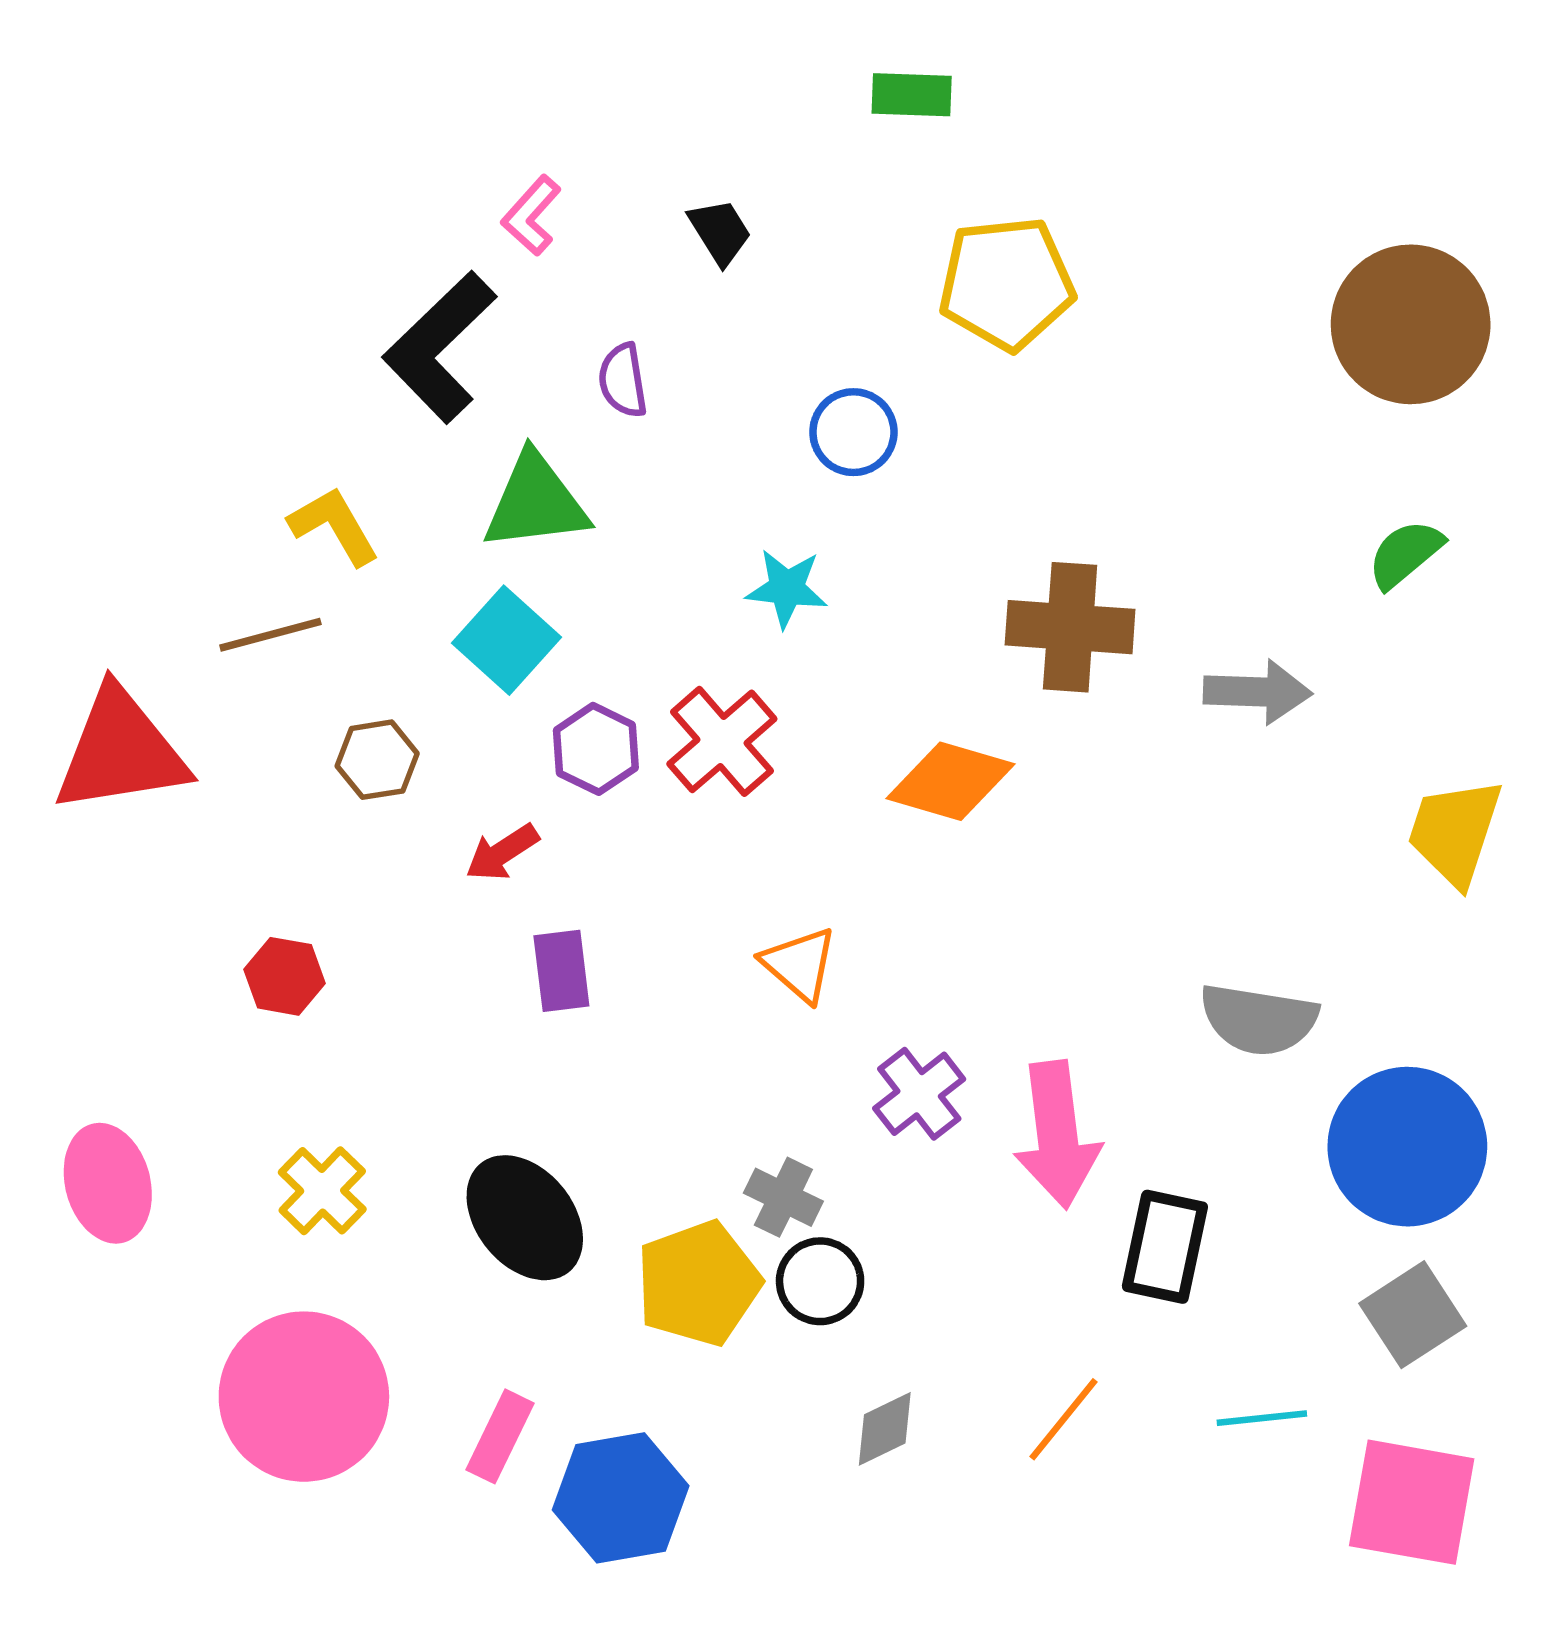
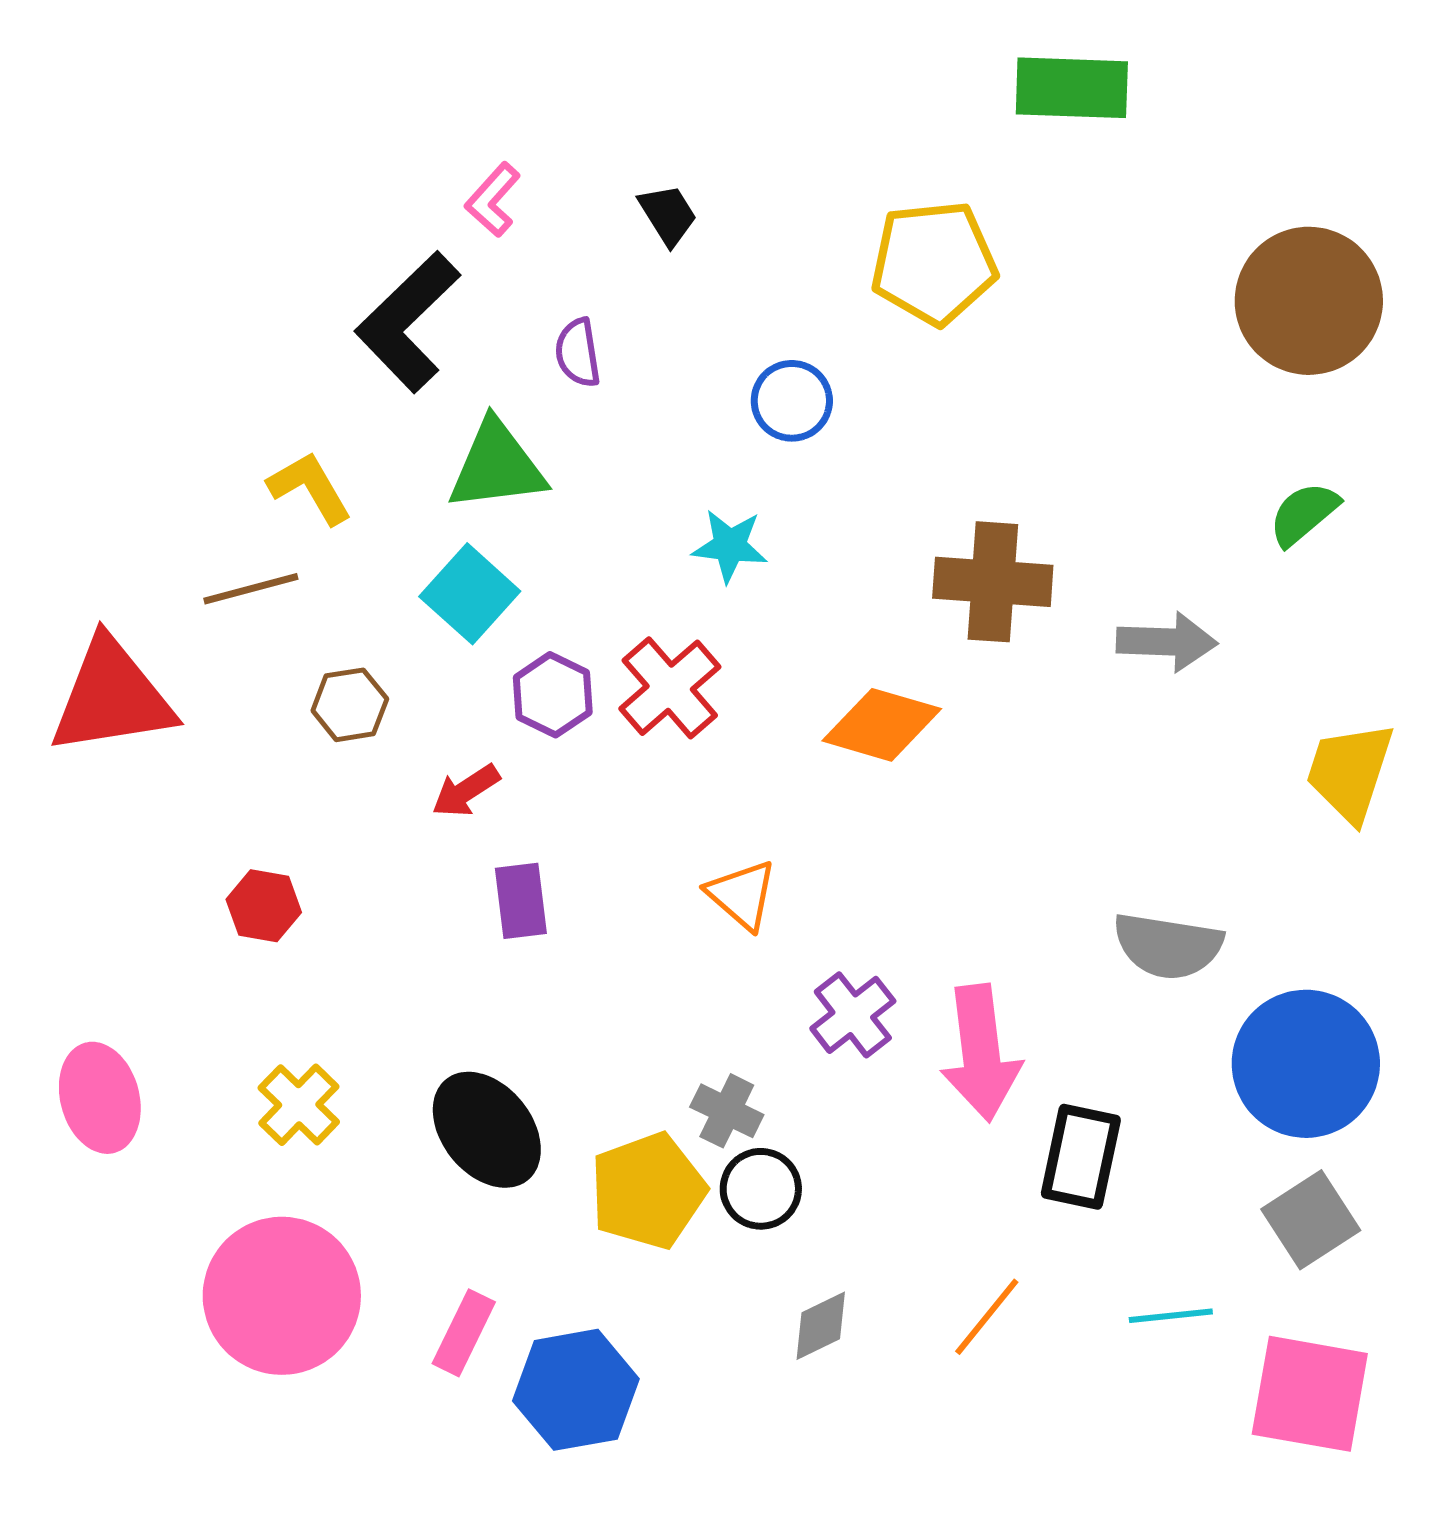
green rectangle: (912, 95) -> (1072, 88), moved, size x1.5

